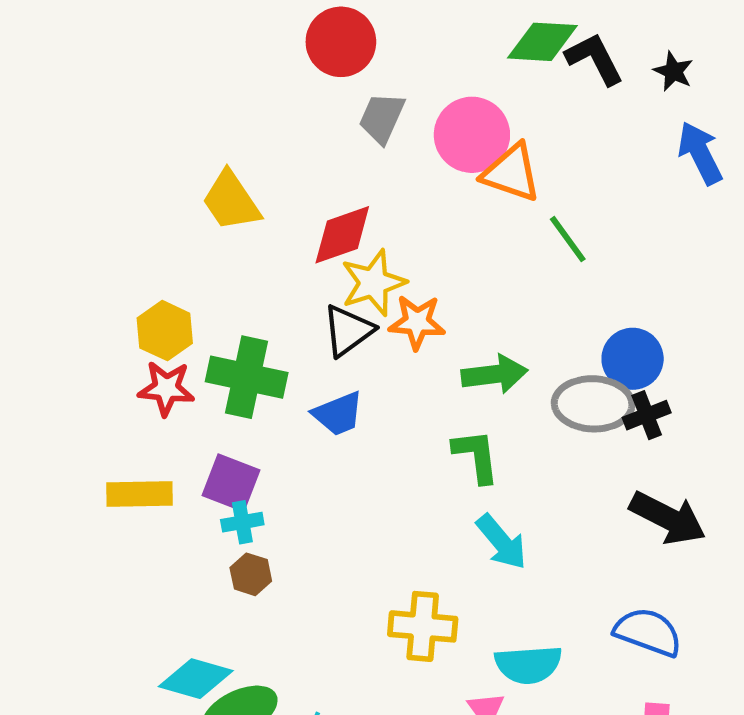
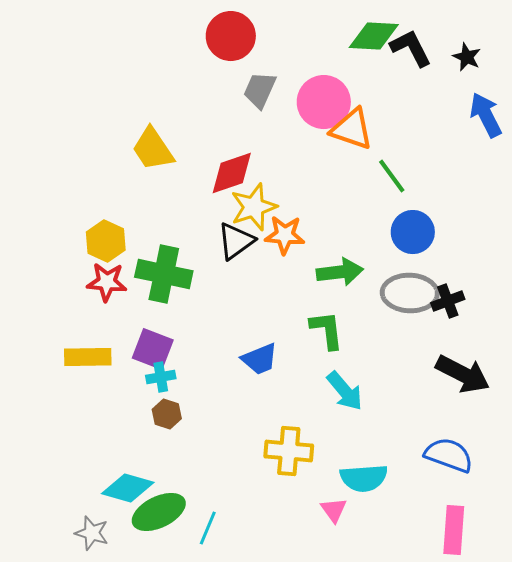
blue circle: (633, 359) -> (413, 232), moved
blue trapezoid: (338, 414) -> (260, 359), moved

